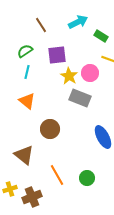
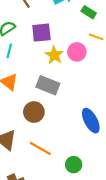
gray rectangle: (80, 98) -> (48, 85), moved
orange line: (57, 175) -> (40, 149), moved, turned -30

